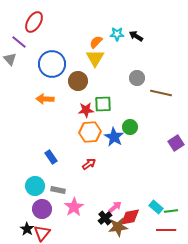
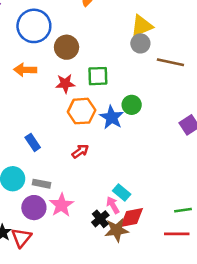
yellow triangle: (95, 58) -> (142, 26), moved, turned 36
red star: (86, 110) -> (65, 84), moved
pink arrow: (115, 207) -> (113, 205), turned -80
cyan rectangle: (156, 207) -> (122, 193), moved
purple circle: (42, 209) -> (34, 208), moved

